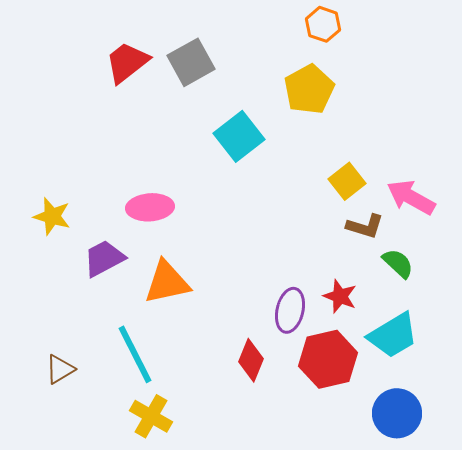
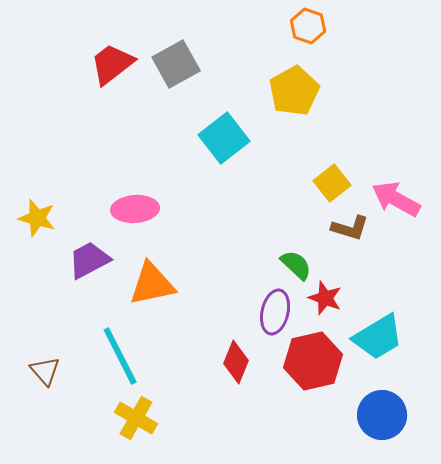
green semicircle: (398, 263) -> (296, 265), moved
brown triangle: (60, 369) -> (45, 371), turned -40

